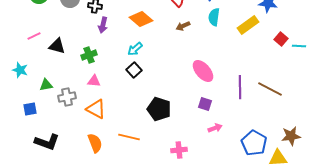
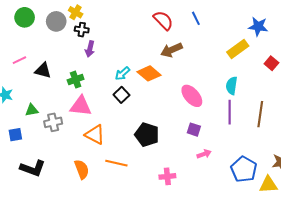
cyan semicircle: (214, 17) -> (232, 86), moved
orange diamond: (141, 19) -> (149, 73), moved
brown arrow: (183, 26) -> (171, 50), size x1.5
pink triangle: (94, 81) -> (81, 106), size x1.6
brown line: (270, 89) -> (260, 114), turned 70
orange triangle: (96, 109) -> (95, 135), moved

